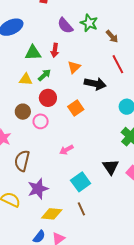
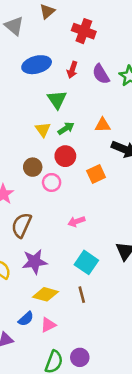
red arrow: (55, 50) -> (72, 70), moved
green triangle: (33, 53) -> (57, 100), turned 48
orange triangle: (74, 67) -> (103, 125), turned 32
yellow triangle: (26, 79) -> (43, 129), turned 40
cyan square: (81, 182) -> (86, 262), turned -30

